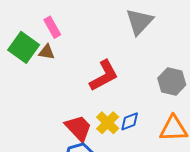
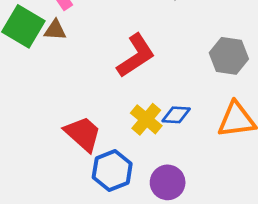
blue diamond: (130, 121) -> (176, 115), turned 30
red trapezoid: (78, 128) -> (83, 134), moved

